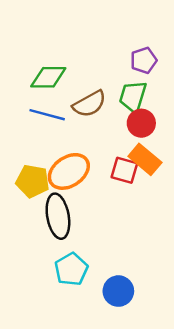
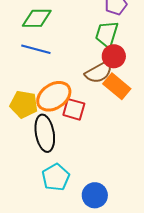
brown semicircle: (89, 104) -> (99, 72), moved
red square: (124, 170) -> (74, 109), moved

